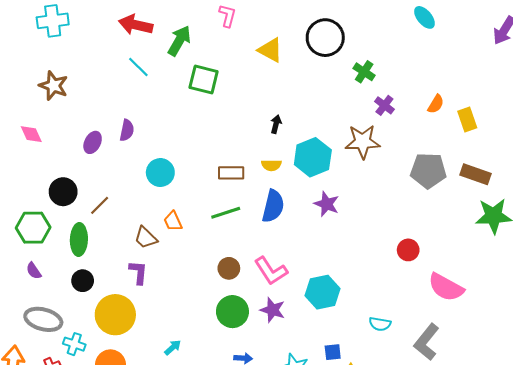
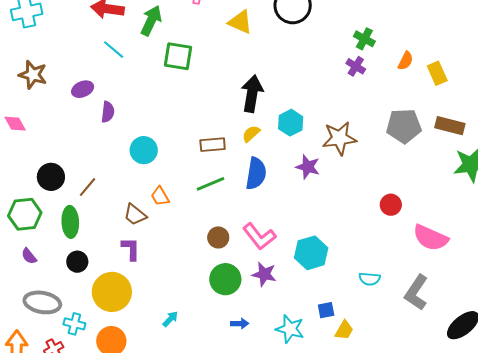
green cross: (364, 72) -> (364, 39), moved
black arrow: (276, 124) -> (252, 94), size x2.0
purple ellipse: (93, 142) -> (83, 89), moved, turned 45
brown star: (363, 142) -> (339, 138), moved
cyan hexagon: (313, 157) -> (291, 123), size x0.7
yellow semicircle: (271, 165) -> (251, 134), turned 144

